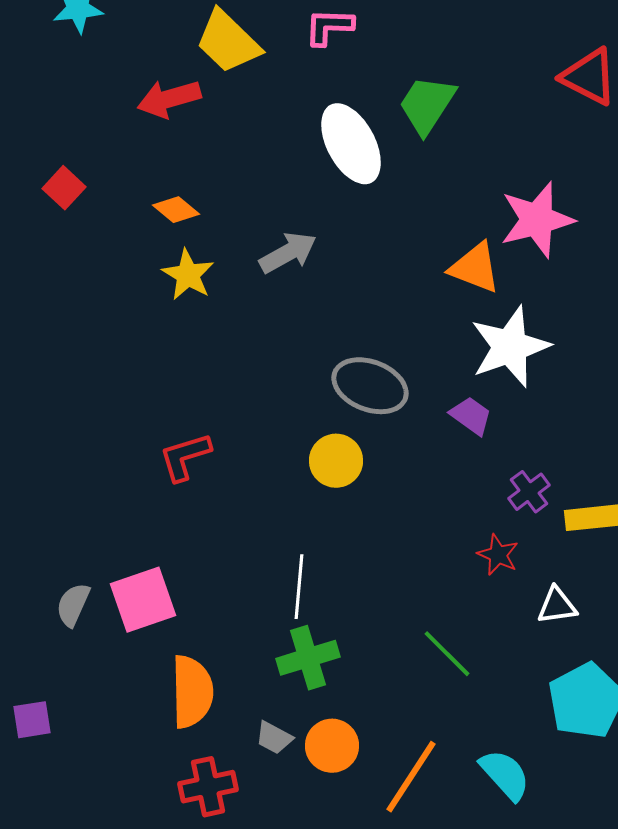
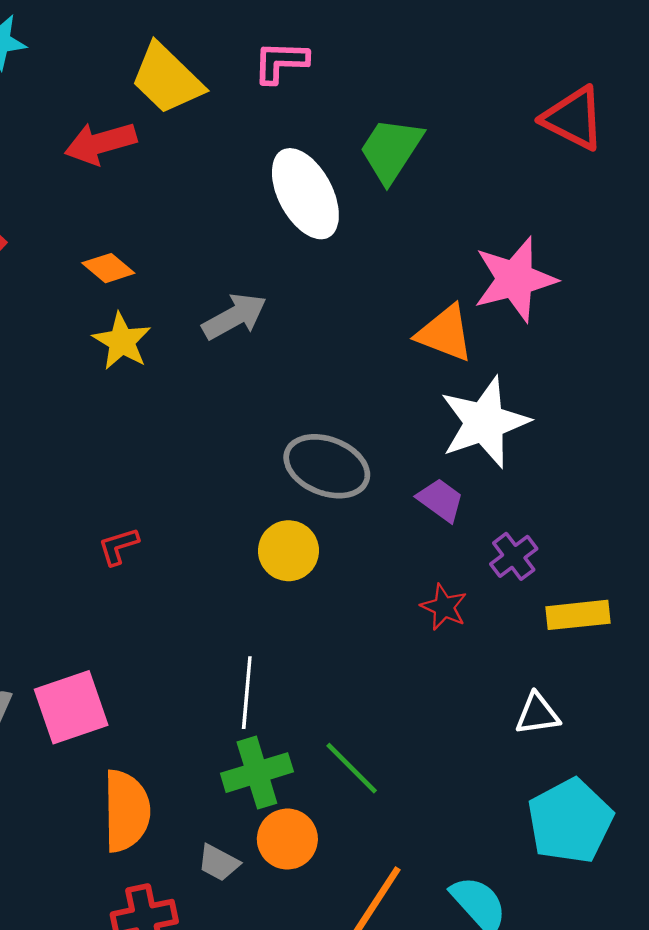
red L-shape: (185, 457) -> (118, 546), size x0.7
purple cross: (529, 492) -> (514, 556), moved
red star: (498, 555) -> (444, 607), moved
green line: (447, 654) -> (352, 768), moved
orange circle: (332, 746) -> (287, 839), moved

